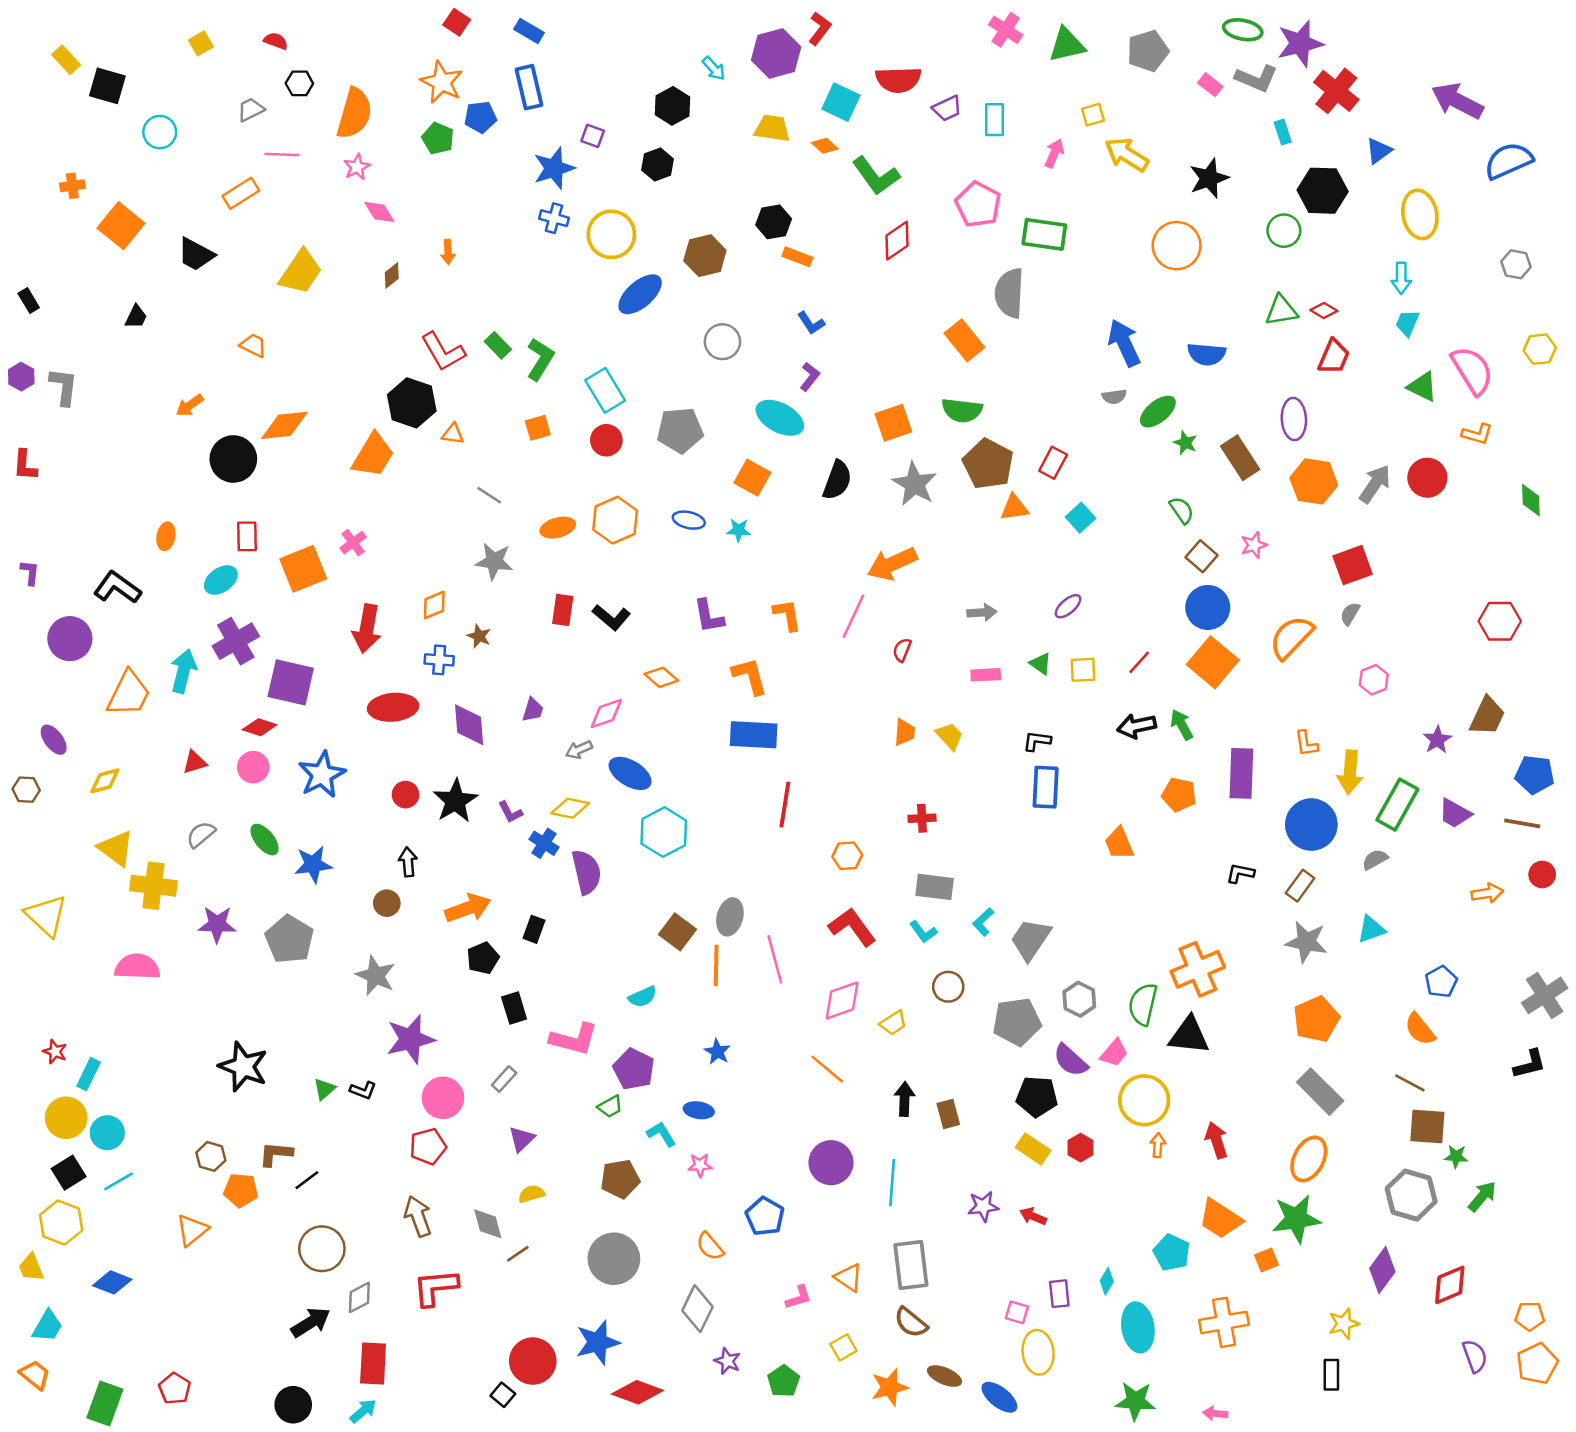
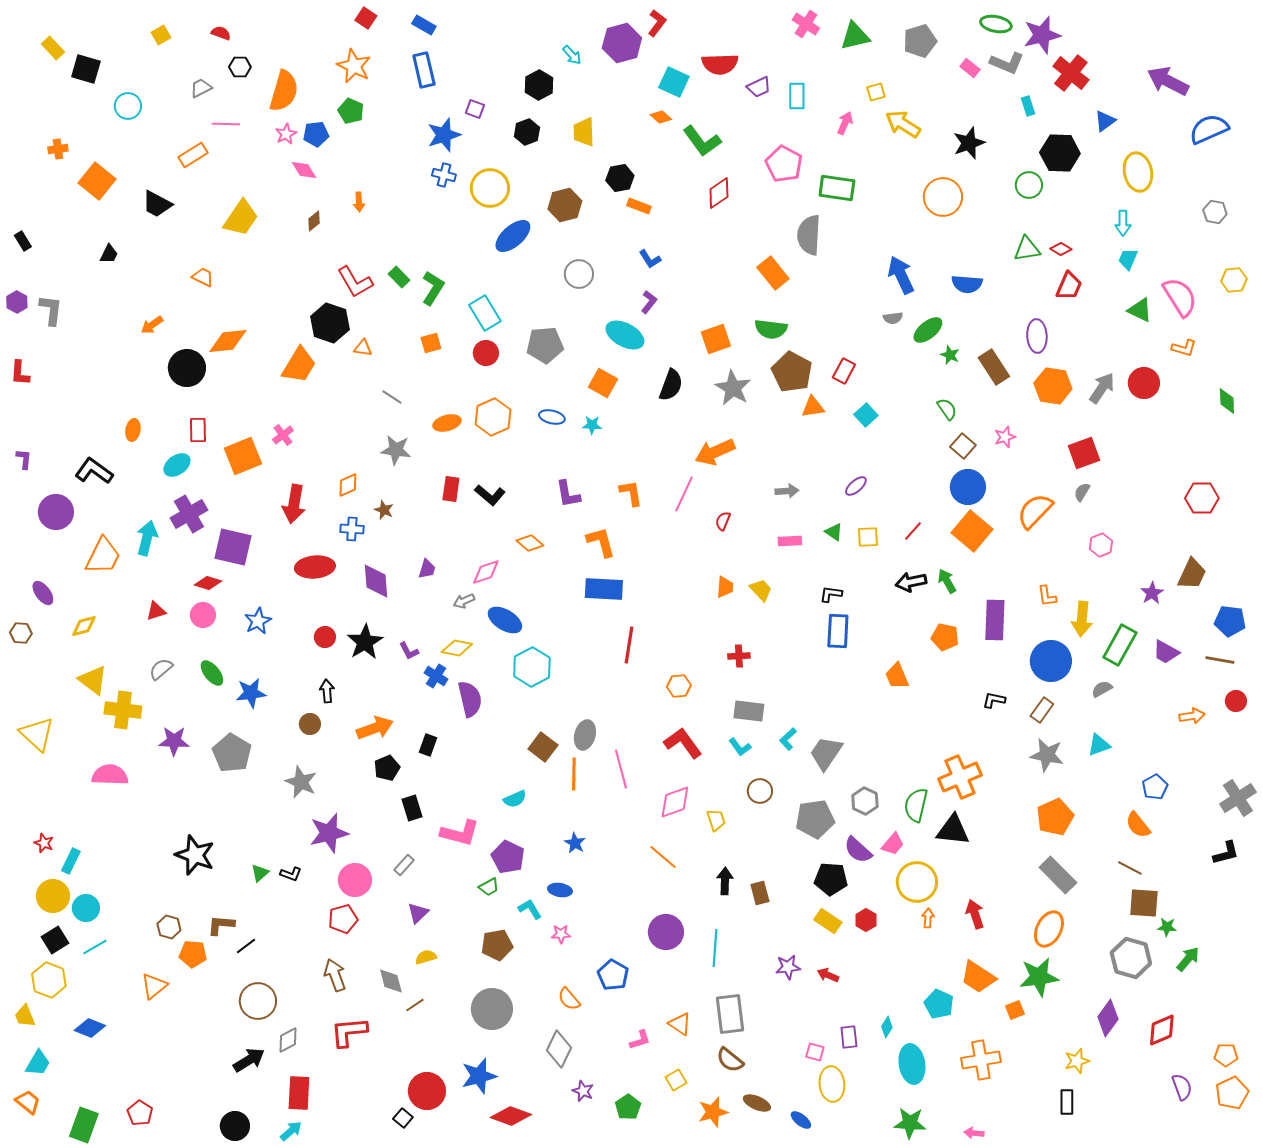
blue pentagon: (480, 117) -> (316, 134), moved
yellow trapezoid: (772, 128) -> (584, 132), moved, turned -100
blue star: (322, 775) -> (258, 621), size x0.7
yellow trapezoid: (893, 1023) -> (716, 820), turned -75
blue ellipse: (999, 1397) -> (801, 1120), size x0.7

